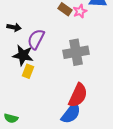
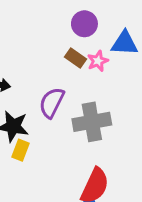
purple semicircle: (36, 39) -> (52, 103), moved

